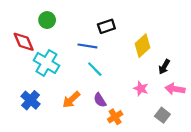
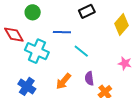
blue line: (87, 46) -> (62, 32), moved
purple semicircle: (100, 100) -> (89, 78), turned 32

